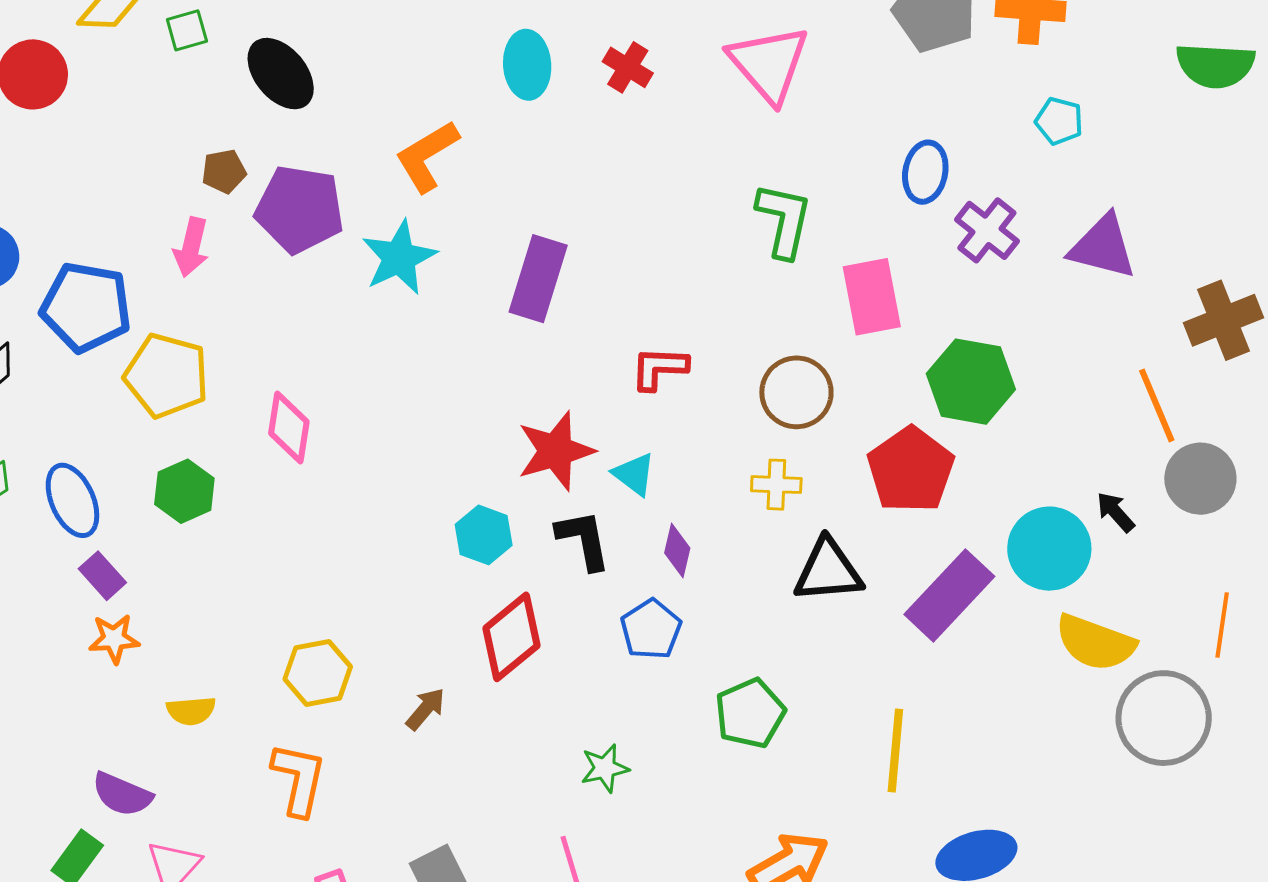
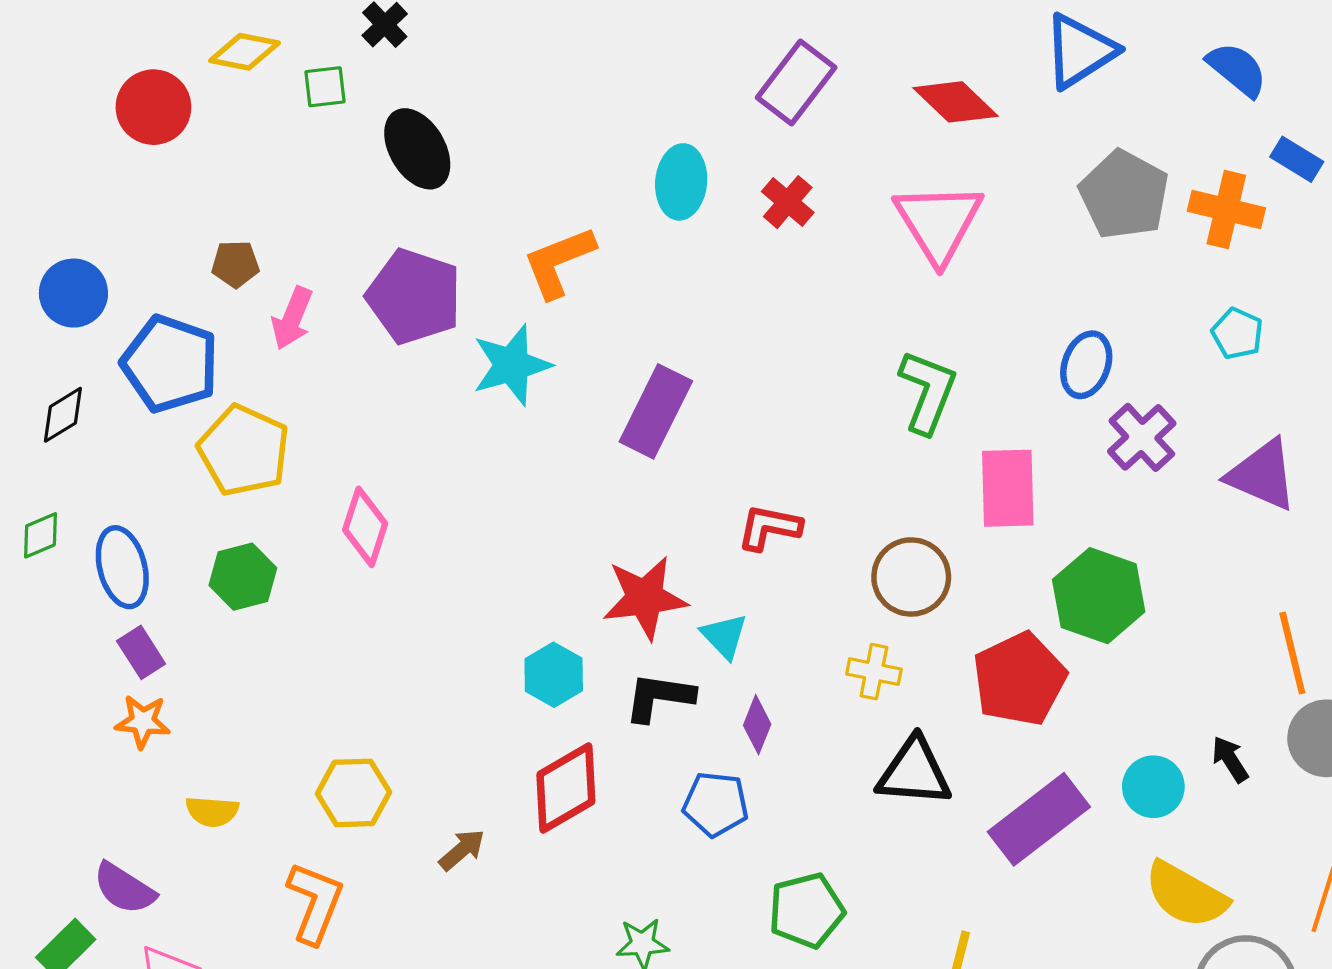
brown pentagon: (224, 171) -> (235, 264), moved
black L-shape: (584, 540) -> (659, 697), turned -80
cyan circle: (1049, 549) -> (1153, 787), size x0.7
blue pentagon: (651, 629) -> (716, 804), turned 30

